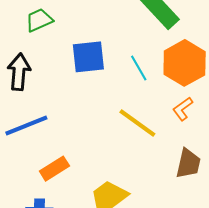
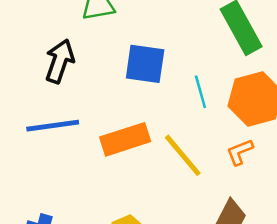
orange rectangle: (54, 169) -> (125, 139), moved, size x1.4

